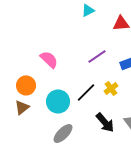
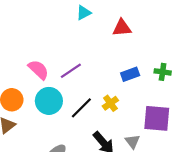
purple line: (97, 56) -> (71, 71), moved
cyan circle: (58, 101) -> (49, 101), moved

